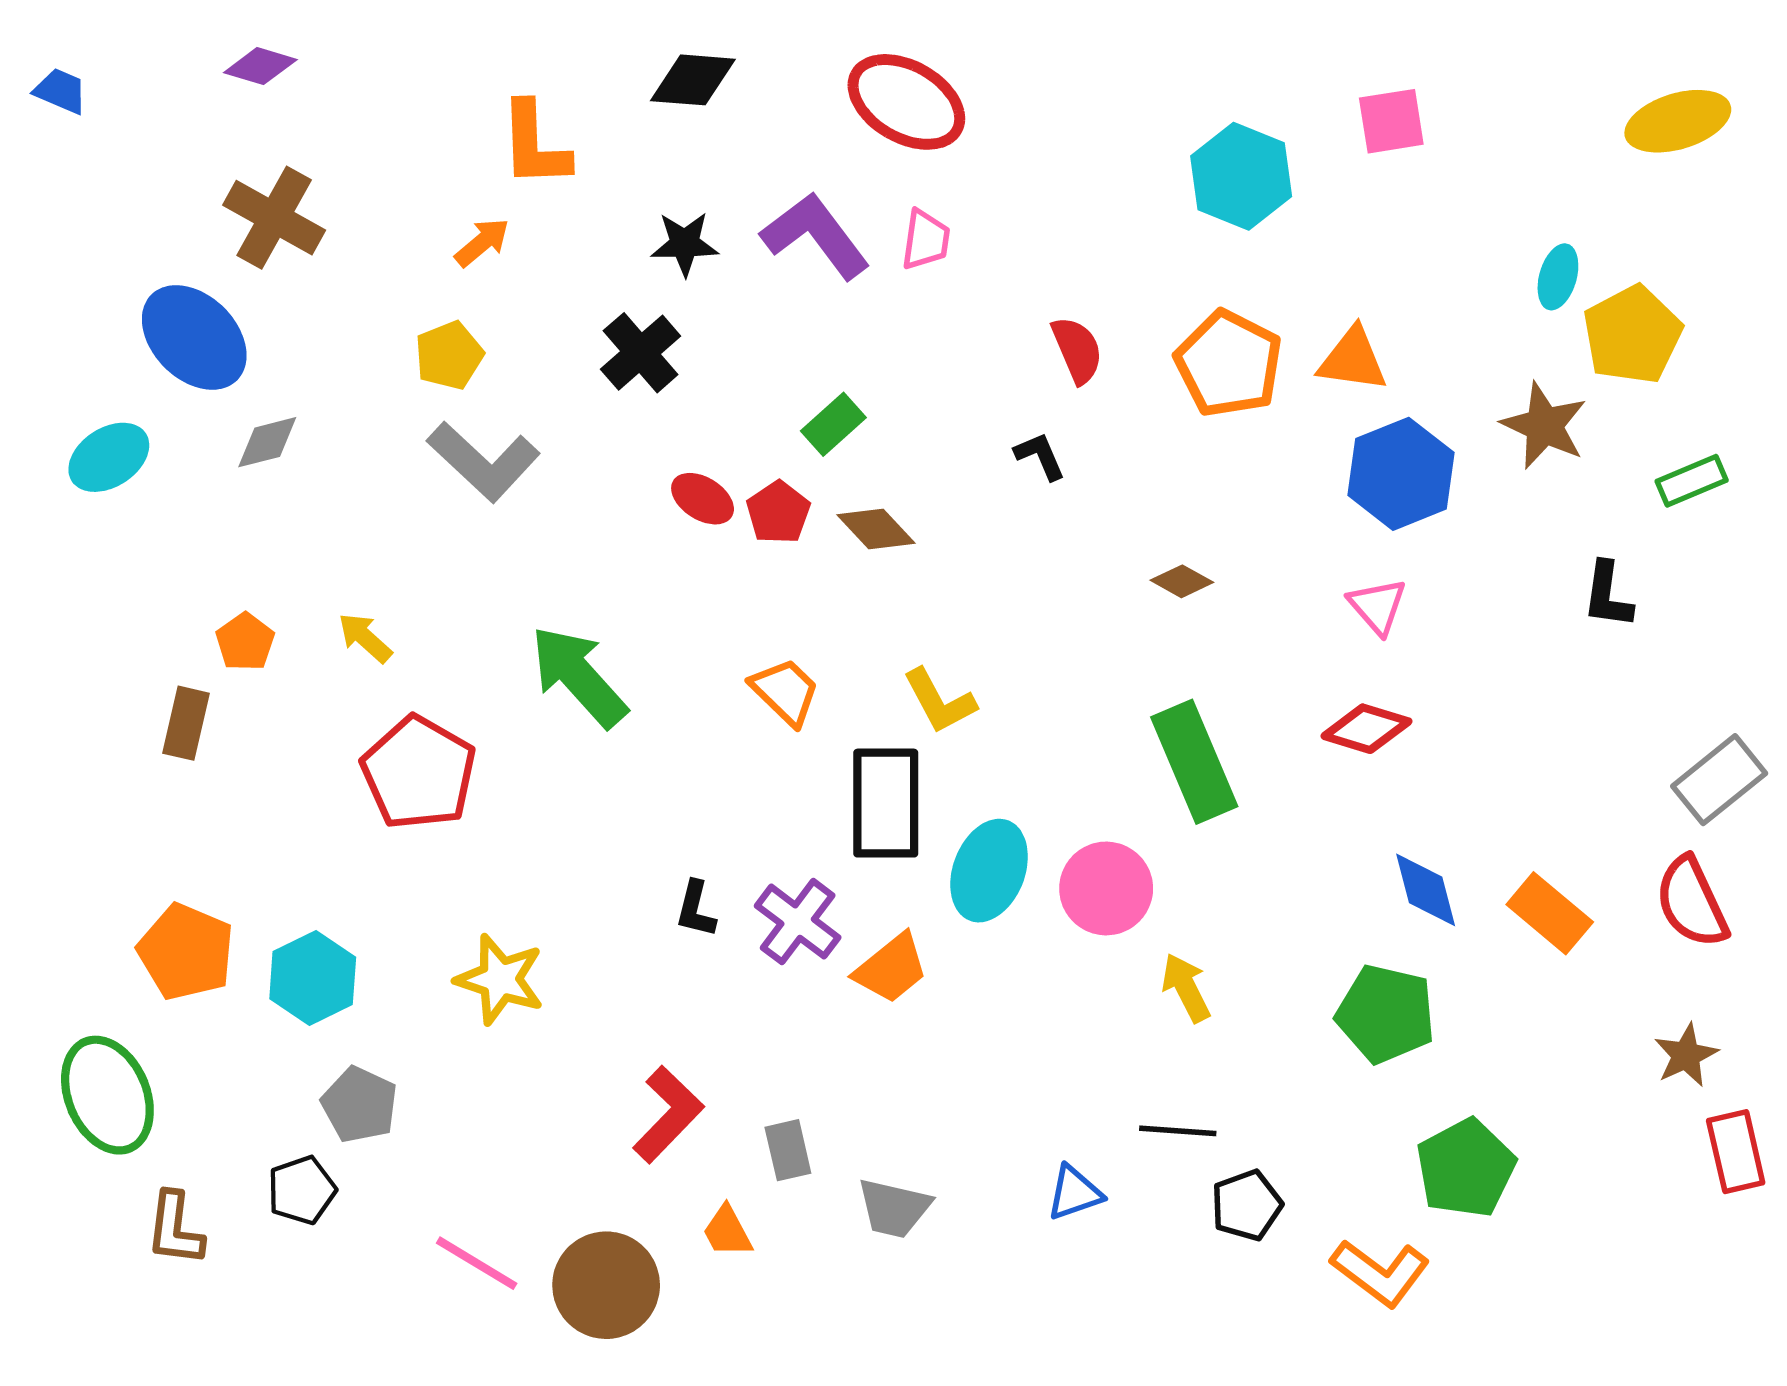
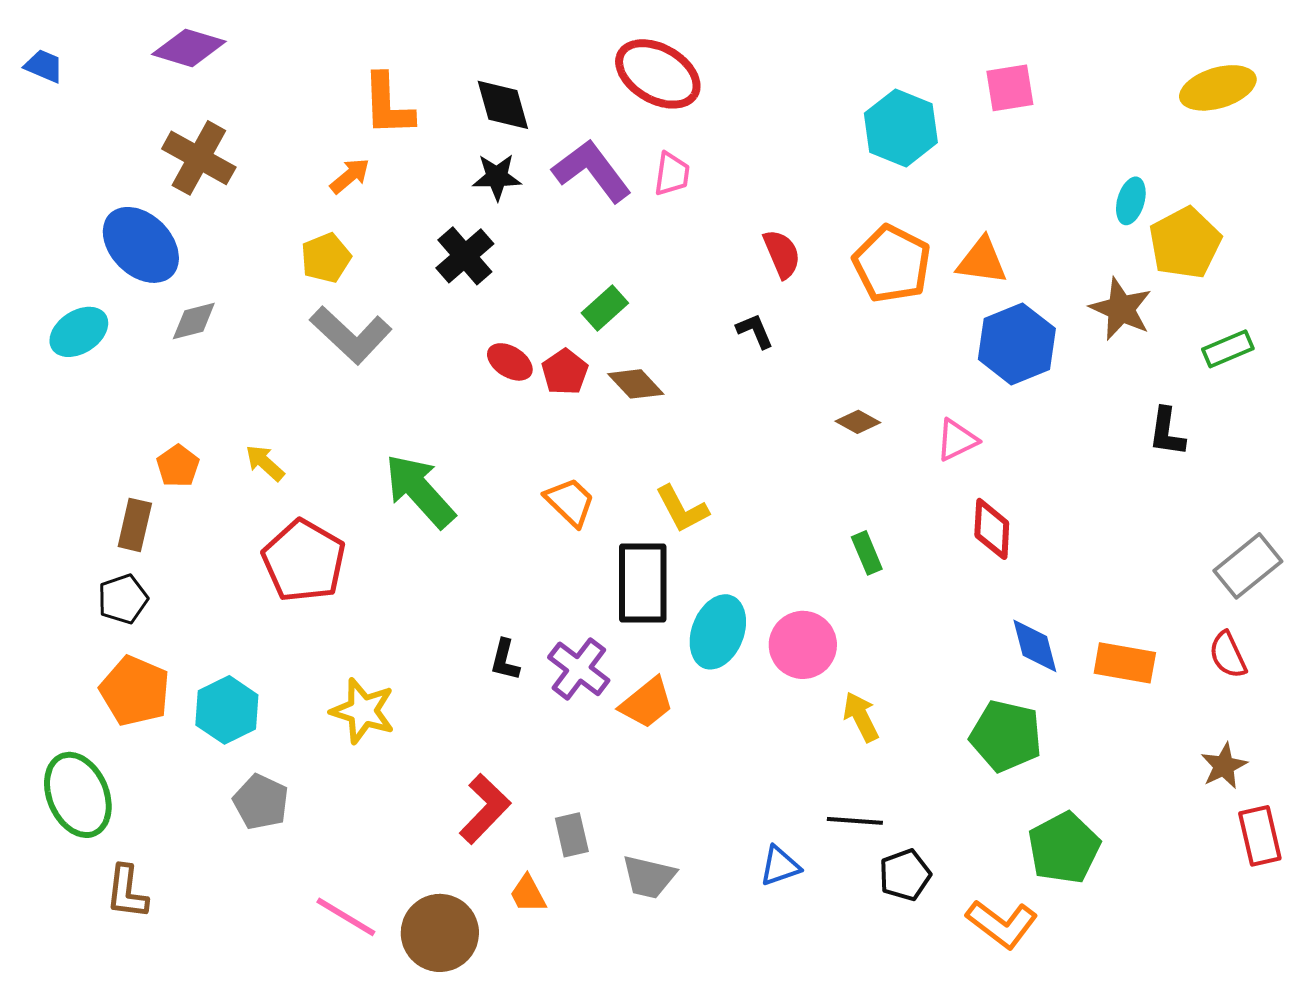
purple diamond: (260, 66) -> (189, 48), size x1.4
black diamond: (693, 80) -> (503, 105), moved, turned 70
pink triangle: (1377, 606) -> (957, 440), moved, turned 45
red diamond: (1366, 729) -> (992, 529), turned 76
green rectangle: (1194, 762) -> (867, 553), size x0.5
red semicircle: (1692, 902) -> (1228, 655), size x0.7
orange rectangle: (1550, 913) -> (1125, 663), turned -30
black pentagon: (302, 1190) -> (123, 599), moved

